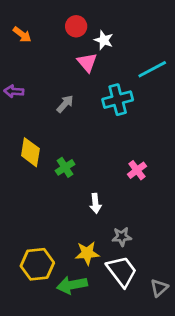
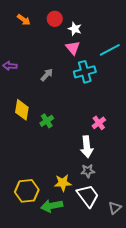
orange arrow: (22, 35) -> (24, 20), moved
pink triangle: (87, 62) -> (73, 48), moved
white arrow: (95, 203) -> (87, 147), moved, size x1.5

